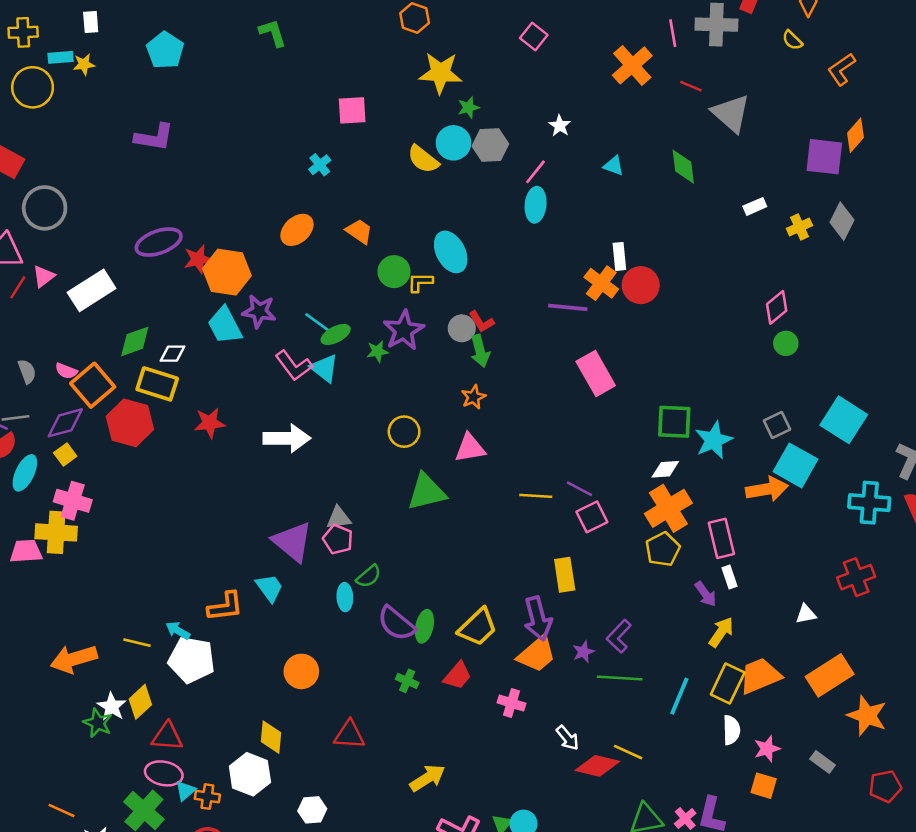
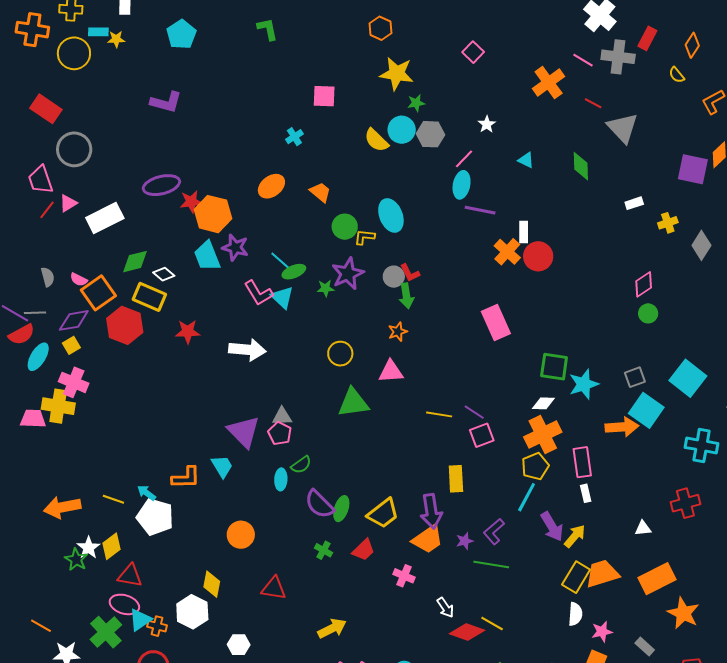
pink line: (673, 33) -> (583, 60), turned -55
gray diamond: (842, 221) -> (701, 245), moved
purple line: (568, 307) -> (480, 210), moved
white diamond: (173, 354) -> (164, 274), turned 35
purple arrow: (706, 594) -> (552, 527), moved, size x1.4
cyan line: (679, 696) -> (527, 497), moved
cyan triangle: (185, 791) -> (140, 620), size x1.4

